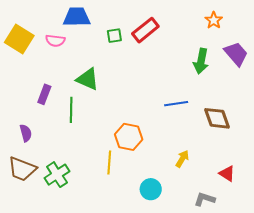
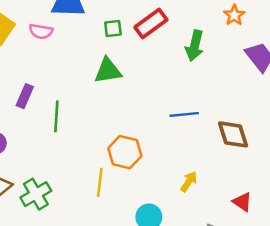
green arrow: (201, 61) -> (195, 46), moved
green triangle: (88, 79) -> (108, 71), moved, turned -35

